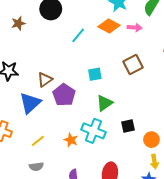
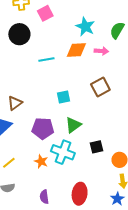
orange diamond: (109, 26) -> (76, 50), turned -30
cyan line: (78, 35) -> (46, 60), turned 42
purple pentagon: (64, 95) -> (43, 128), moved, turned -30

